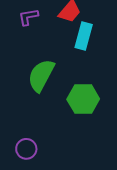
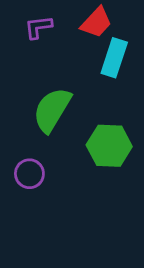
purple circle: (26, 149) -> (29, 174), moved

